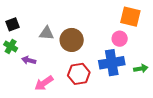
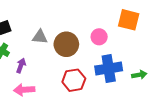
pink circle: (120, 39) -> (99, 37), moved
purple arrow: (29, 60) -> (21, 65), turned 96
pink arrow: (44, 83) -> (24, 90), moved, turned 30

